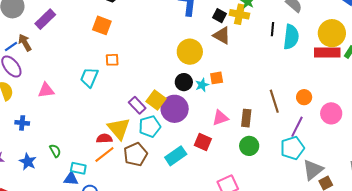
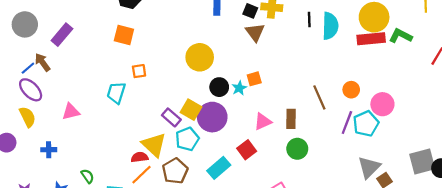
brown triangle: (222, 35) -> (255, 32), turned 30
yellow circle: (190, 52) -> (200, 57), moved
red square: (203, 142) -> (247, 150), turned 36
cyan pentagon: (292, 148) -> (366, 124), moved

